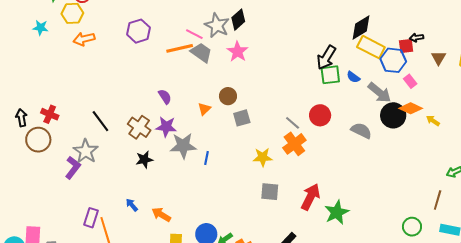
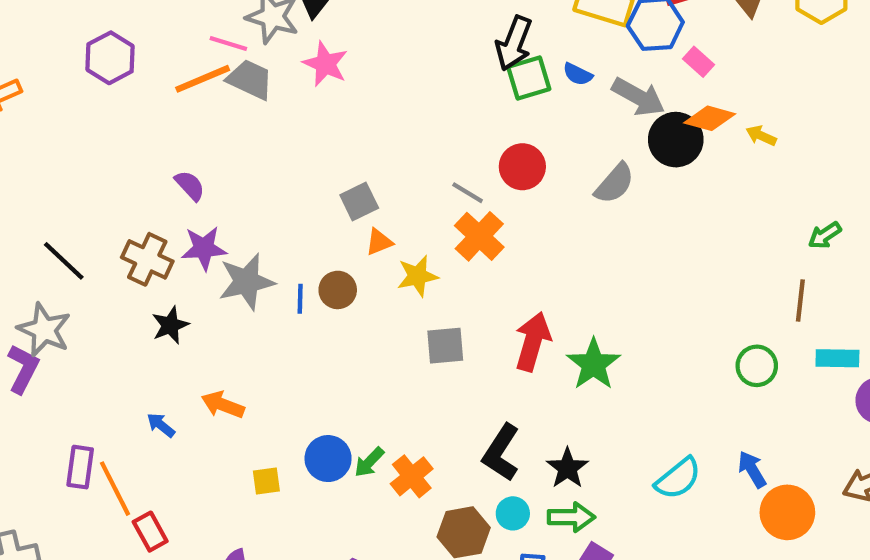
brown circle: (228, 96) -> (338, 290), moved
orange triangle: (204, 109) -> (379, 242), moved, turned 32
gray semicircle: (361, 131) -> (615, 183), turned 115
orange arrow: (161, 215) -> (223, 405), moved

